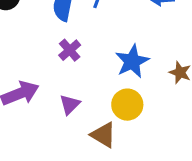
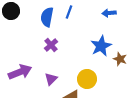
blue star: (132, 61) -> (101, 46), moved

